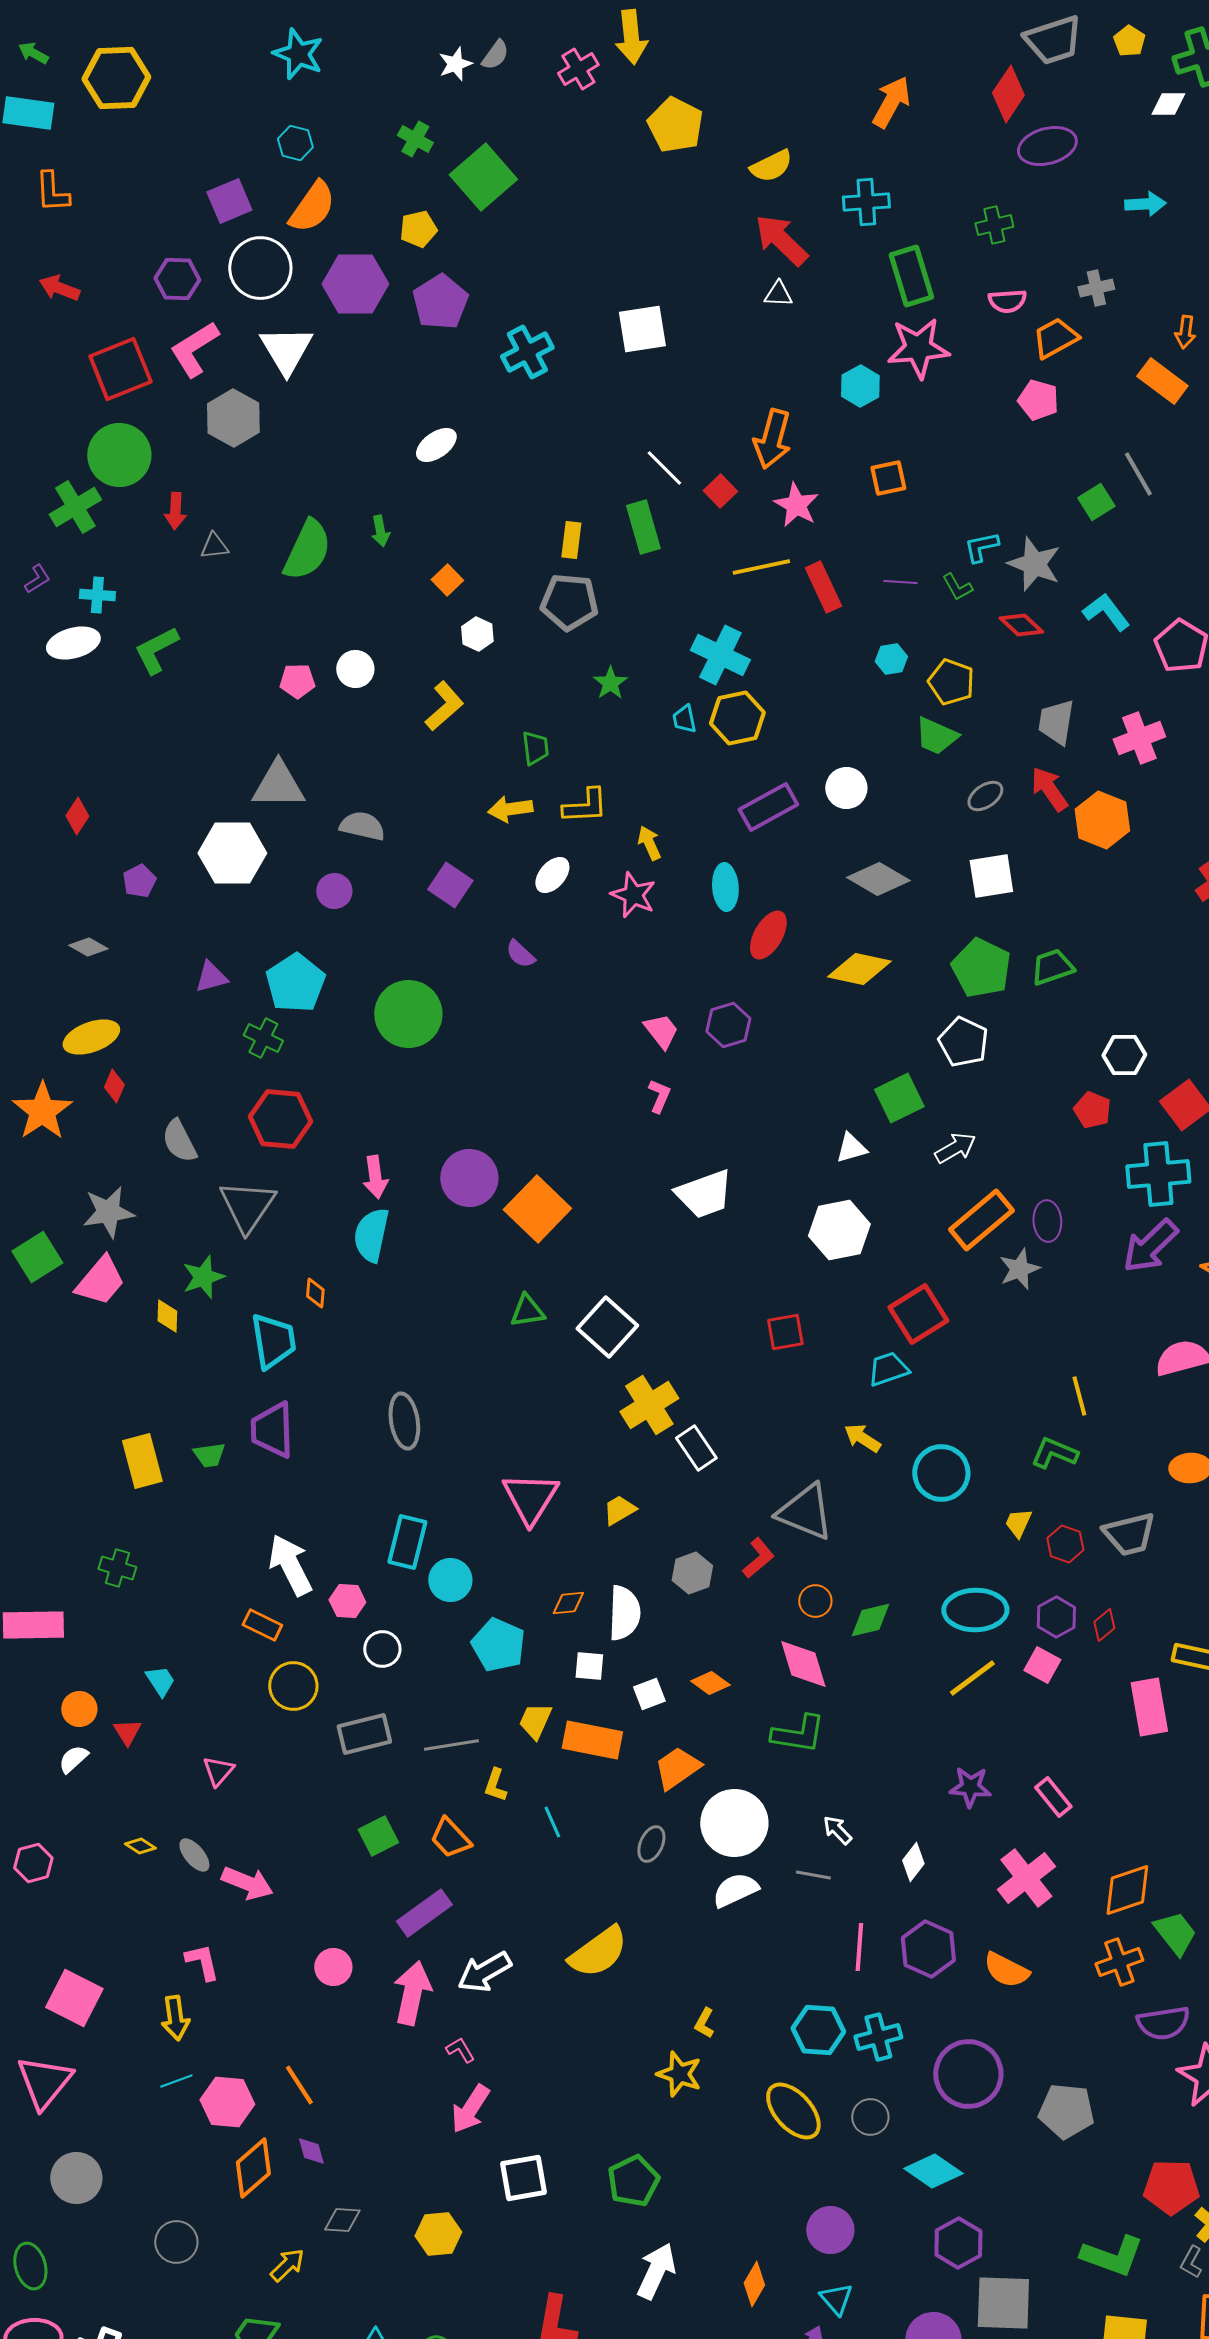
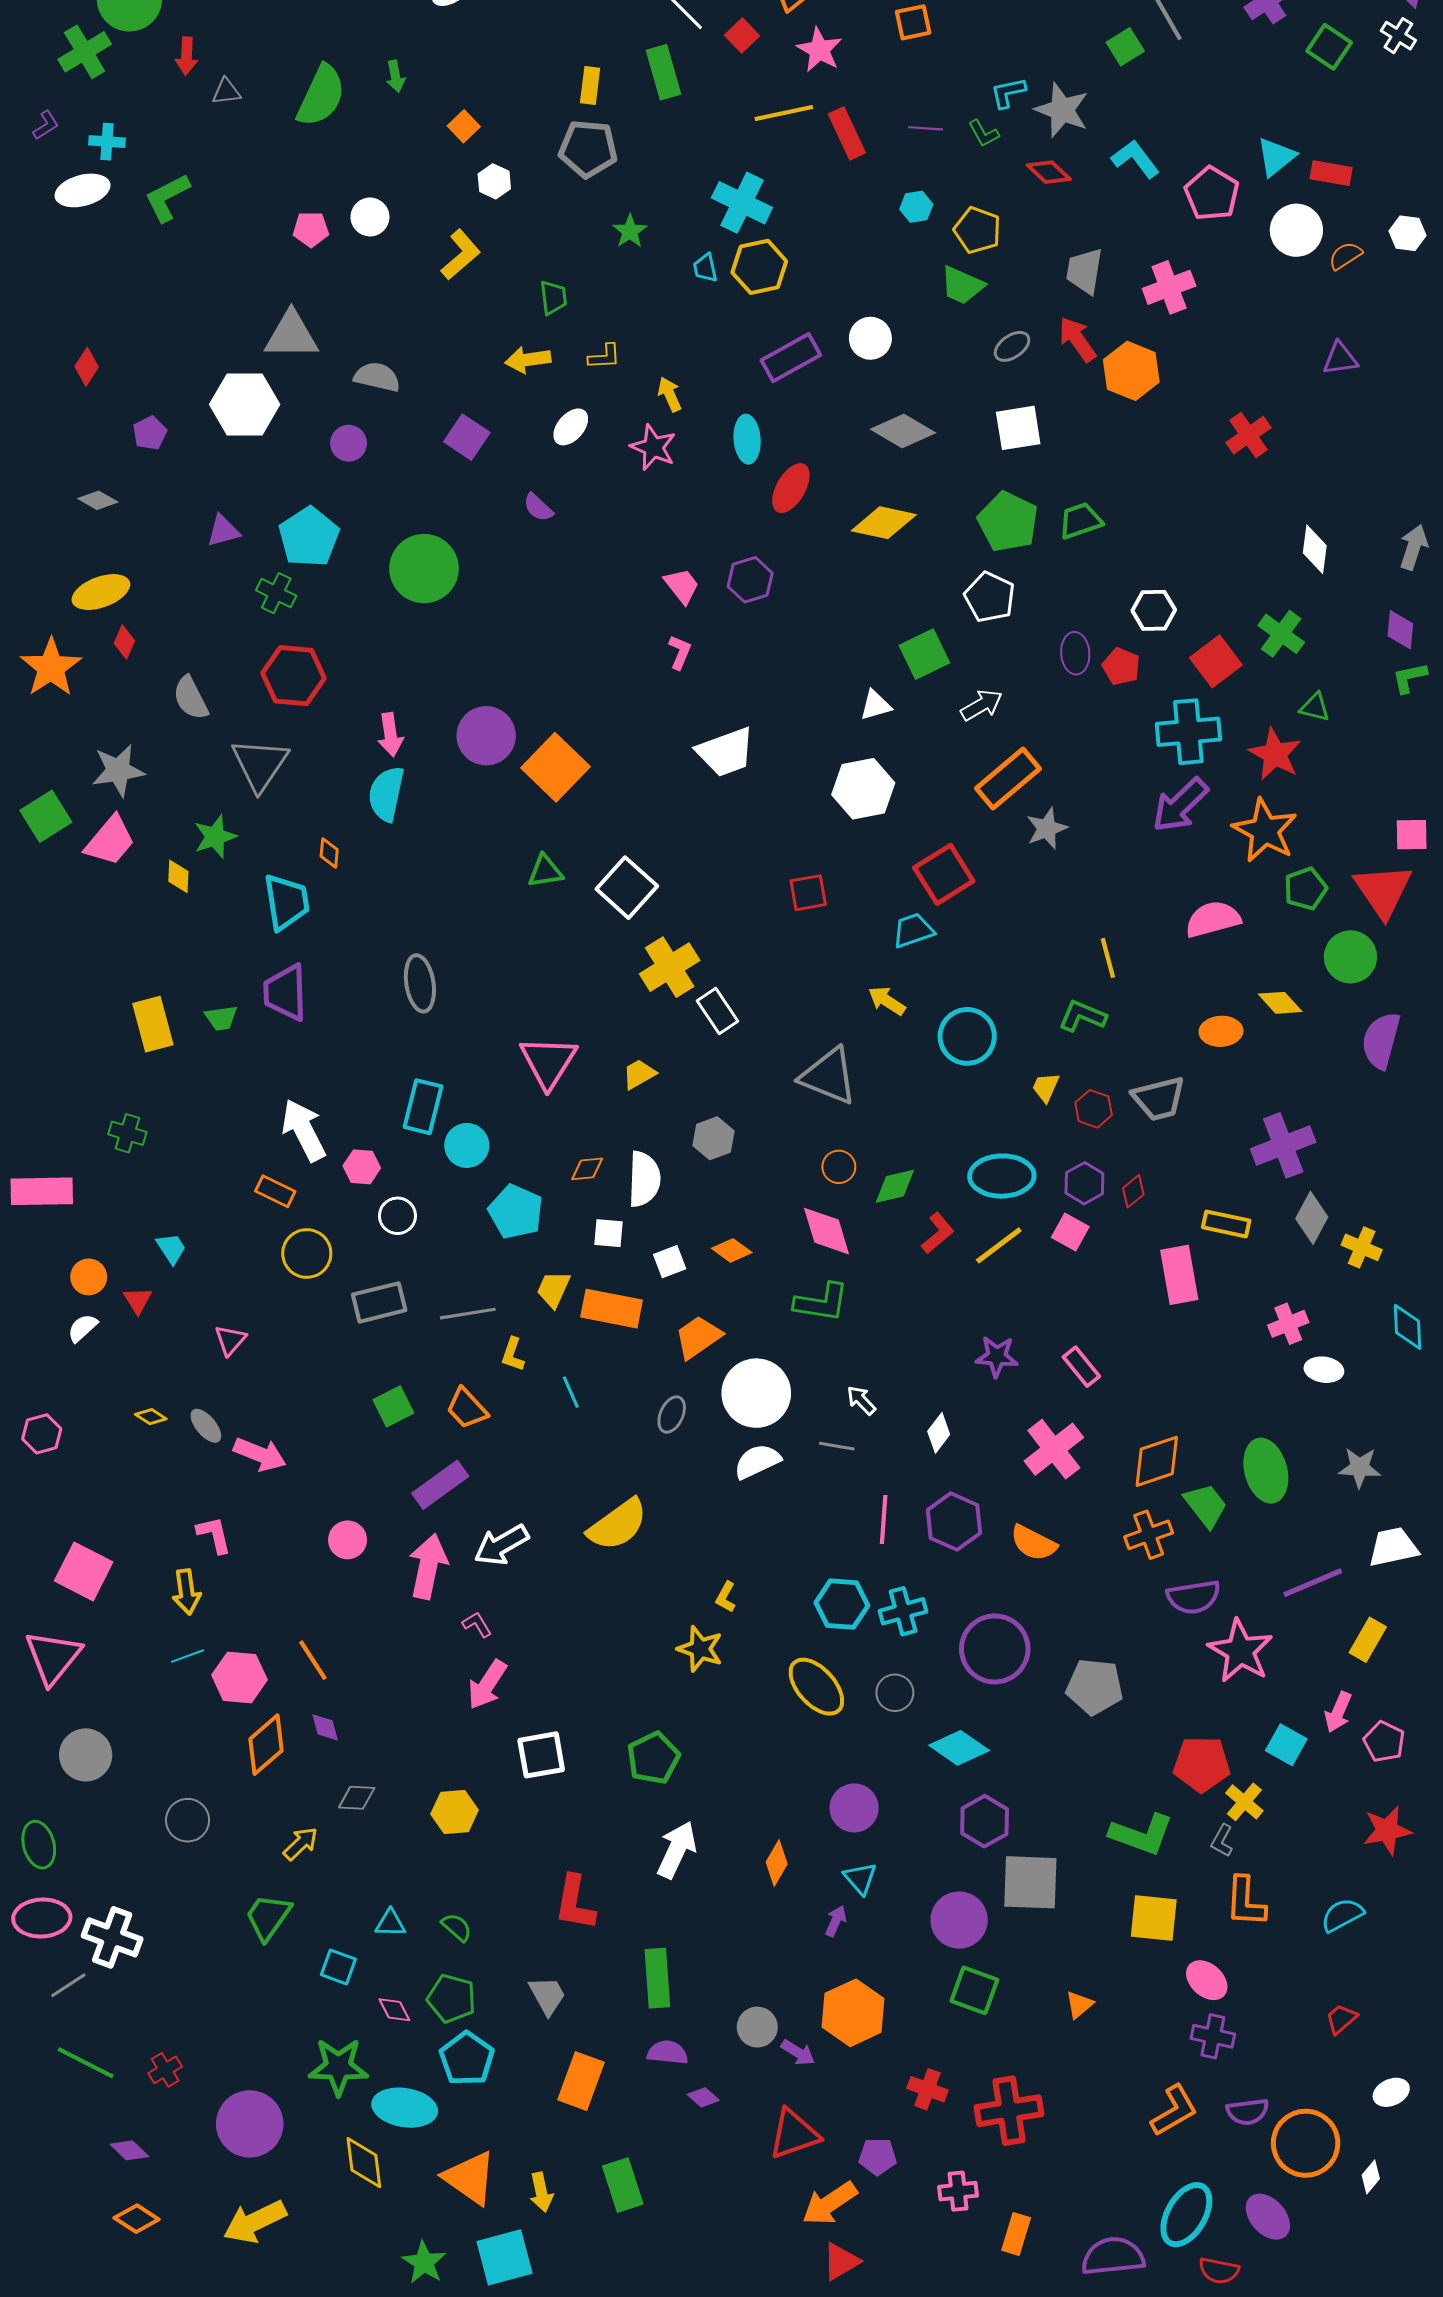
yellow L-shape: (585, 806) -> (604, 357), size x0.7
purple ellipse: (1047, 1221) -> (1075, 653), moved
red L-shape: (758, 1558) -> (938, 1233), moved

